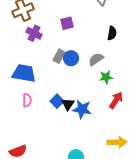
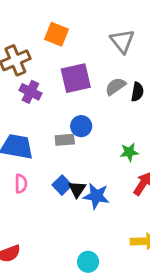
purple square: (67, 23) -> (76, 78), size x1.6
gray rectangle: (59, 56) -> (65, 140), moved, turned 56
gray semicircle: (96, 59) -> (115, 86), moved

